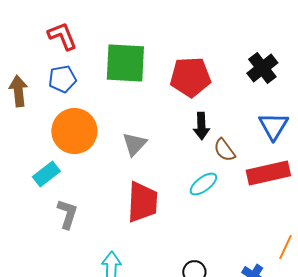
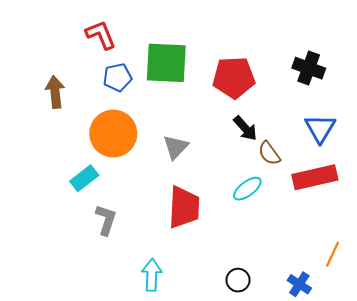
black cross: (262, 68) -> (309, 68), turned -32
blue pentagon: (62, 79) -> (117, 77), moved
black arrow: (201, 126) -> (245, 128), turned -40

